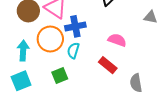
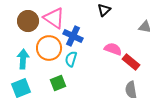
blue cross: (75, 26) -> (73, 36), turned 36
red rectangle: (108, 65) -> (131, 62), moved

